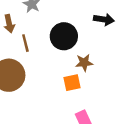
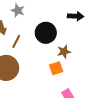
brown line: (25, 43) -> (16, 41), turned 48

